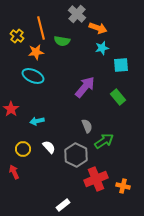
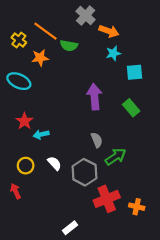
orange line: (41, 28) -> (46, 31), turned -40
cyan ellipse: (33, 76) -> (19, 81), moved
purple arrow: (85, 87) -> (94, 97), turned -45
red star: (11, 109) -> (24, 121), moved

